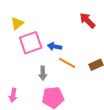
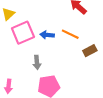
orange line: (67, 63) -> (70, 34), moved

